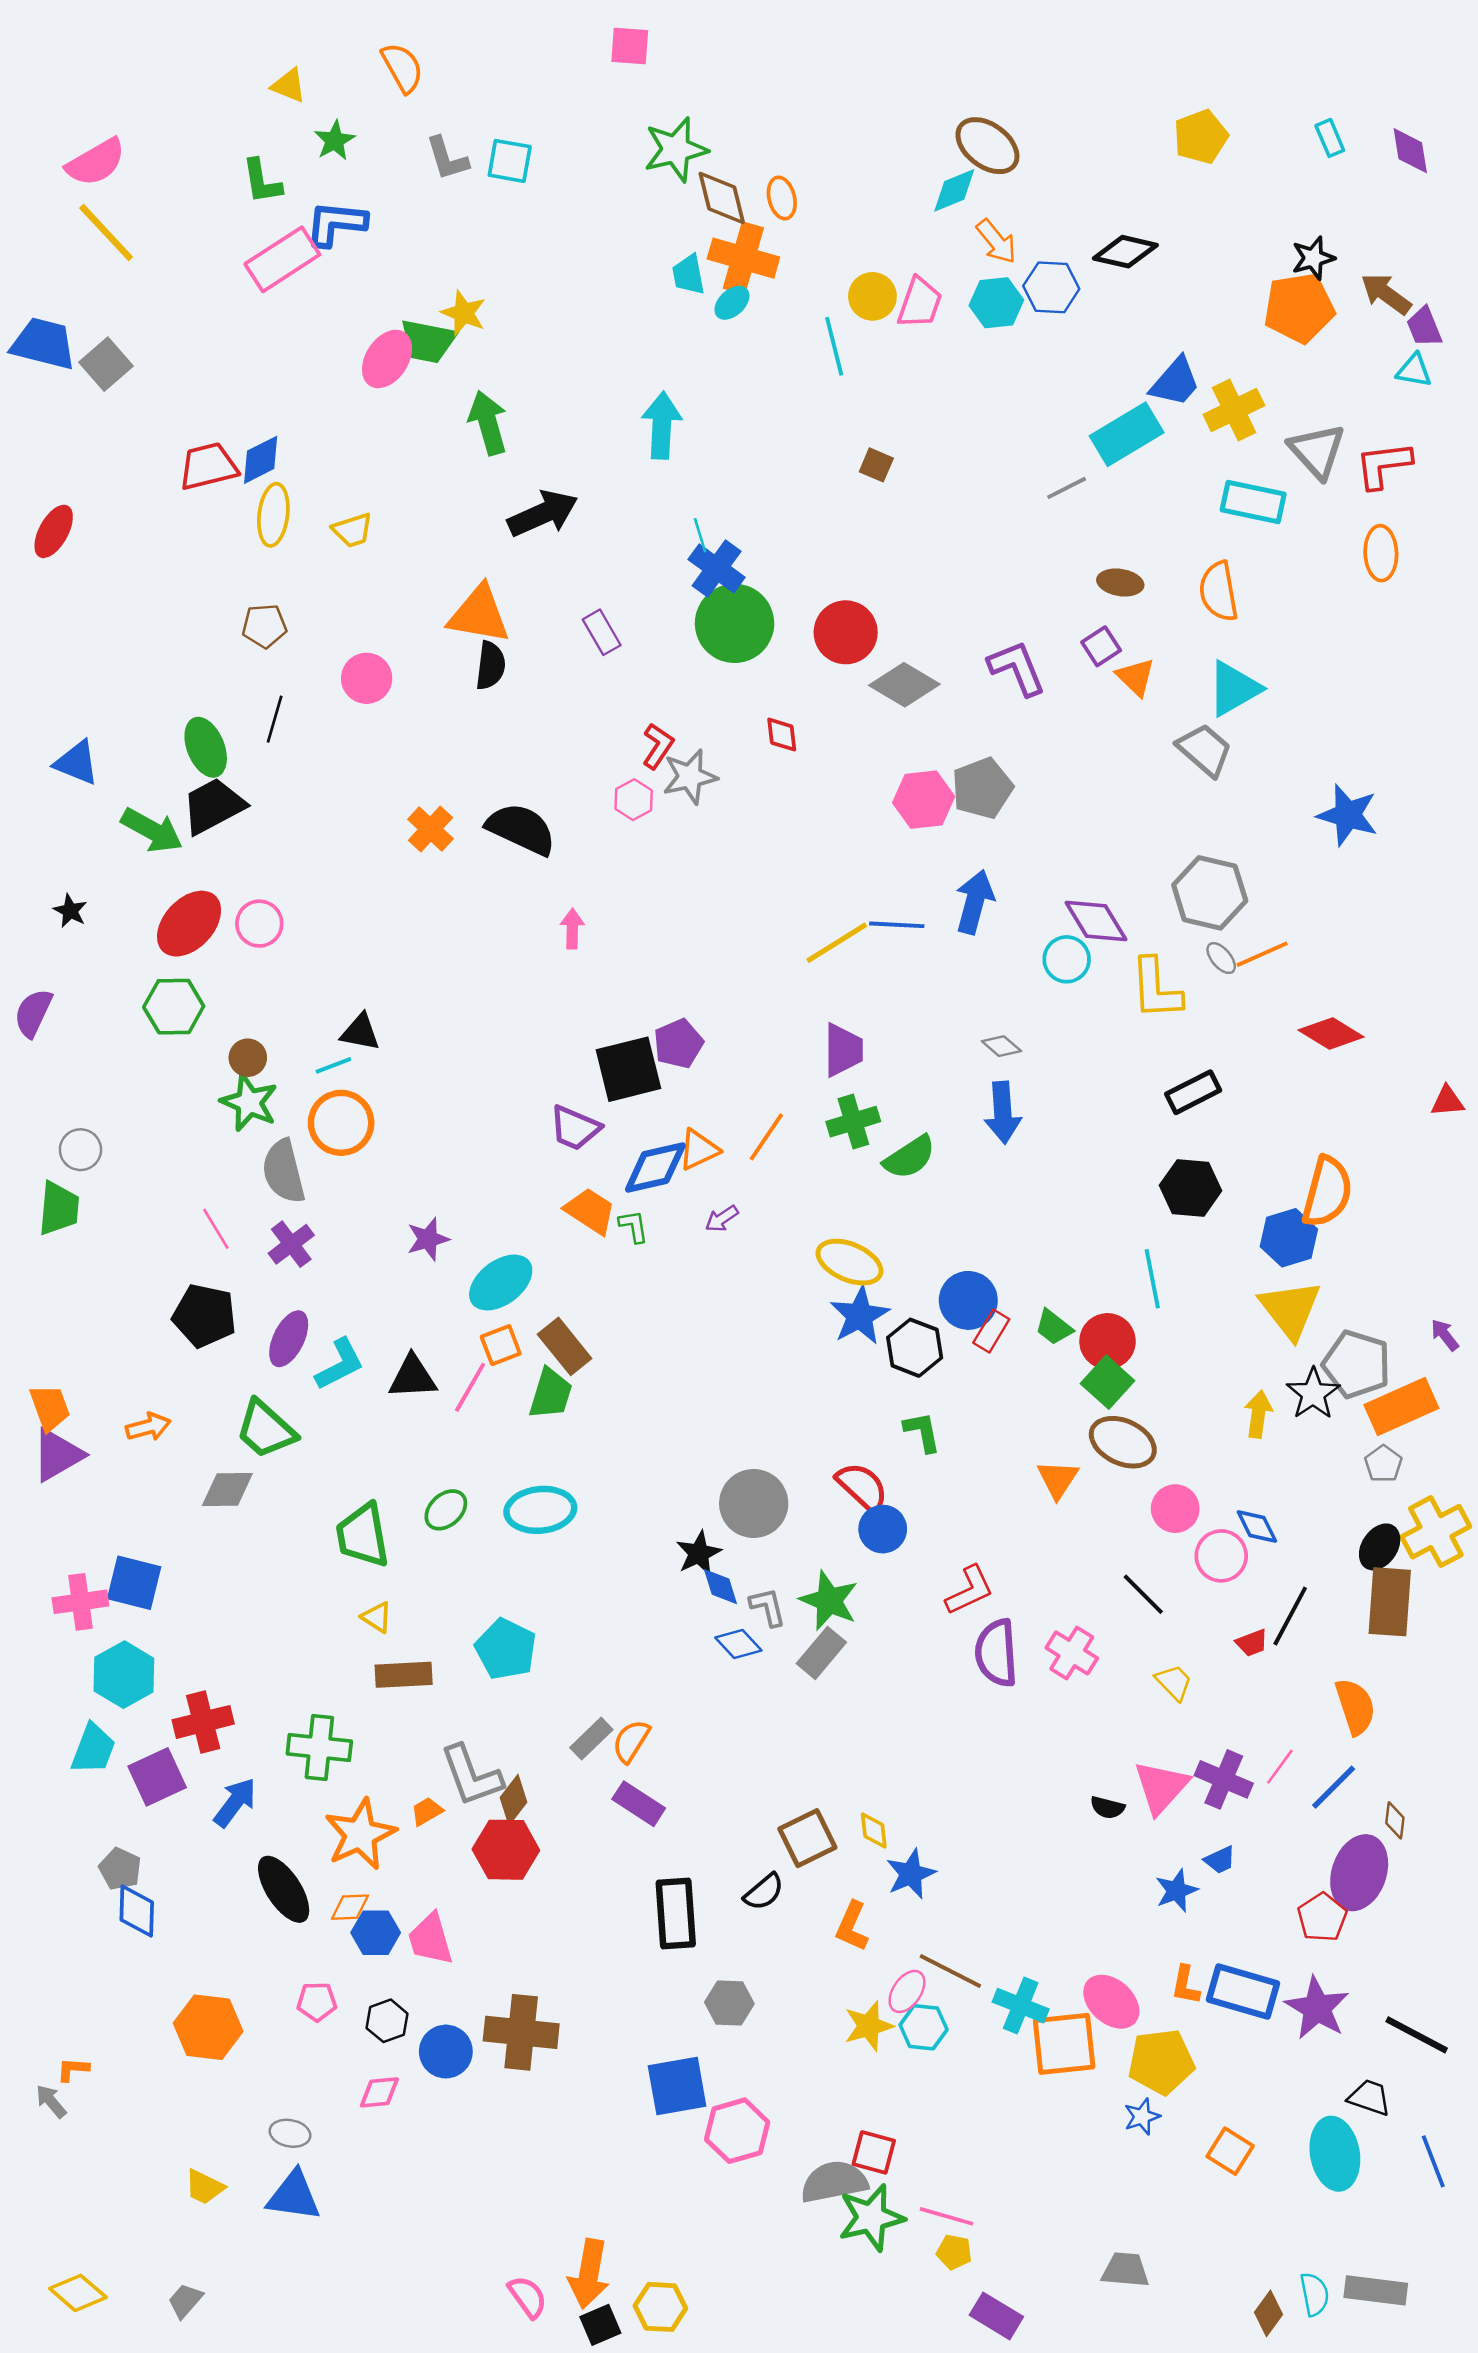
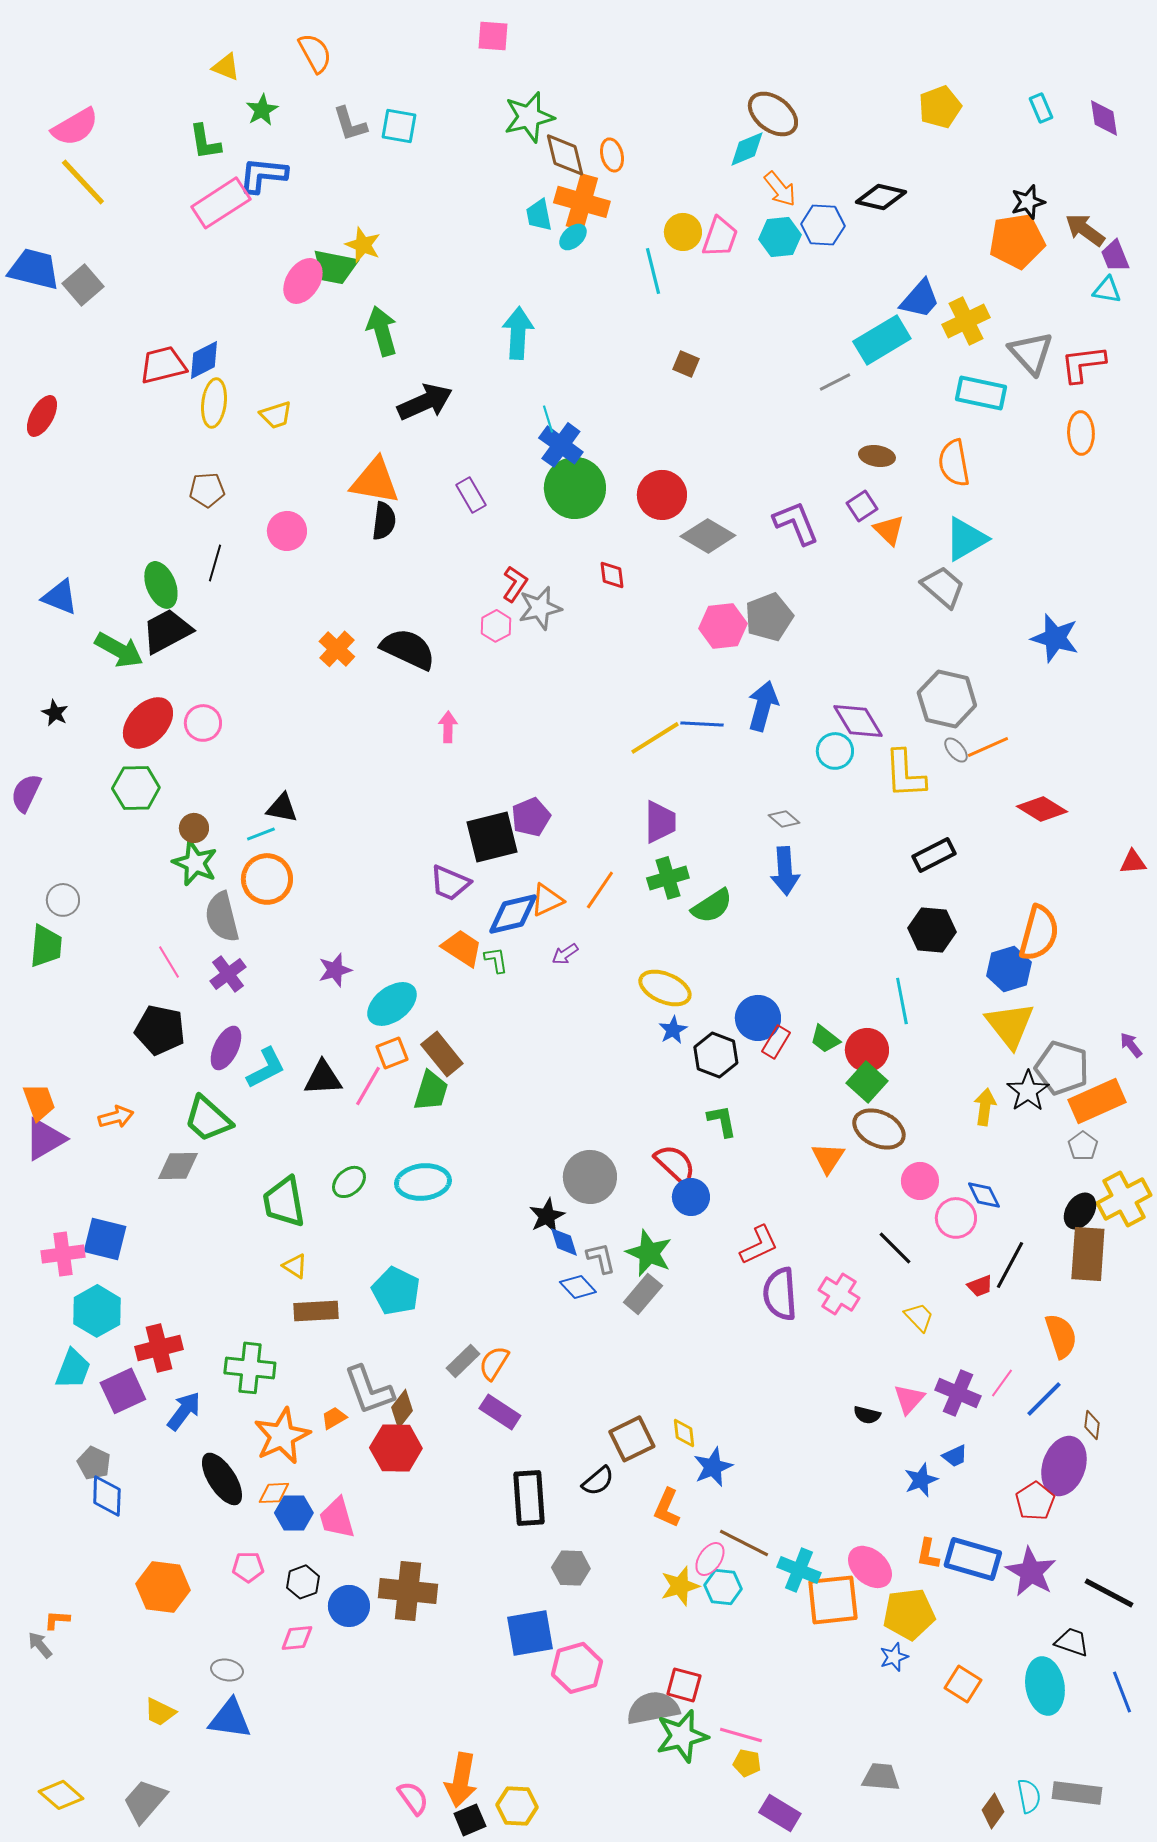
blue star: (860, 1316) -> (673, 1030), size x0.6
pink triangle: (1161, 1787) -> (909, 1399), size x0.7
gray trapezoid: (185, 2301) -> (145, 1801), size x1.6

